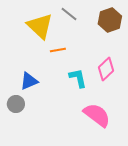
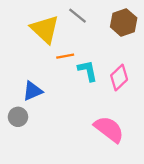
cyan L-shape: (78, 78) -> (88, 71), moved

